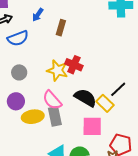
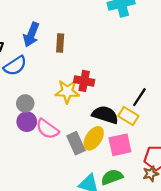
blue arrow: (38, 15) -> (31, 35), size x1.5
pink semicircle: (52, 100) -> (47, 129), moved
purple circle: (16, 101) -> (27, 122), moved
yellow ellipse: (33, 117) -> (94, 138), moved, turned -35

